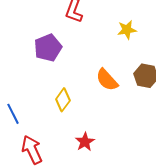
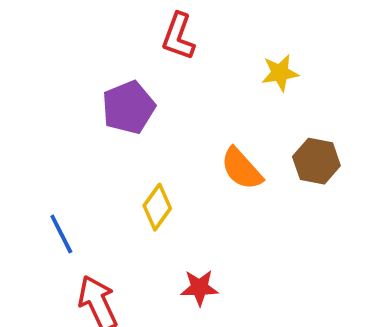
red star: (85, 142) -> (199, 288), turned 30

